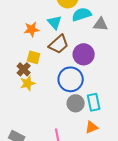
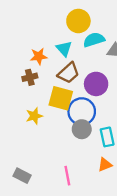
yellow square: (34, 57) -> (61, 98), moved, size x1.6
brown cross: (24, 69) -> (30, 77), moved, turned 32
gray circle: (76, 103) -> (82, 129), moved

